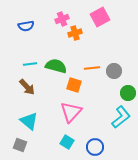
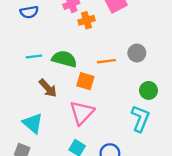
gray circle: (114, 71) -> (137, 53), moved
brown arrow: (27, 87) -> (48, 88), moved
cyan L-shape: (121, 117) -> (140, 119), turned -30

